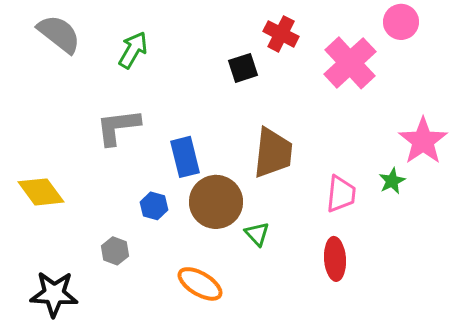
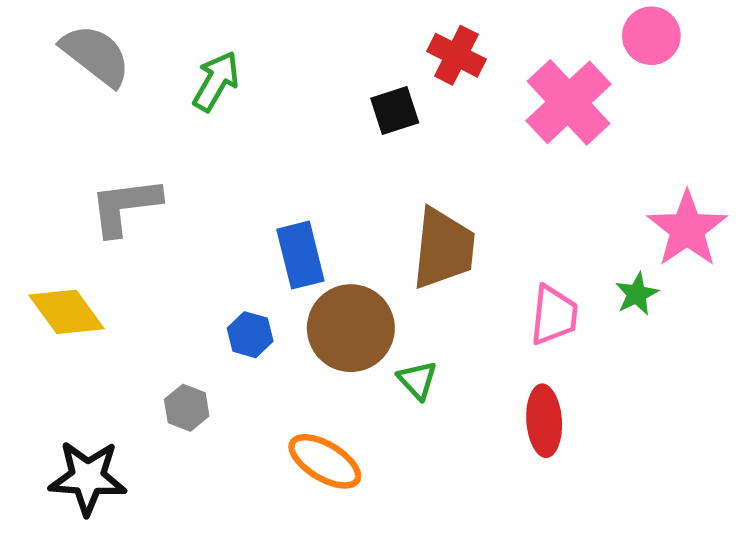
gray L-shape: (118, 127) -> (125, 206), moved

